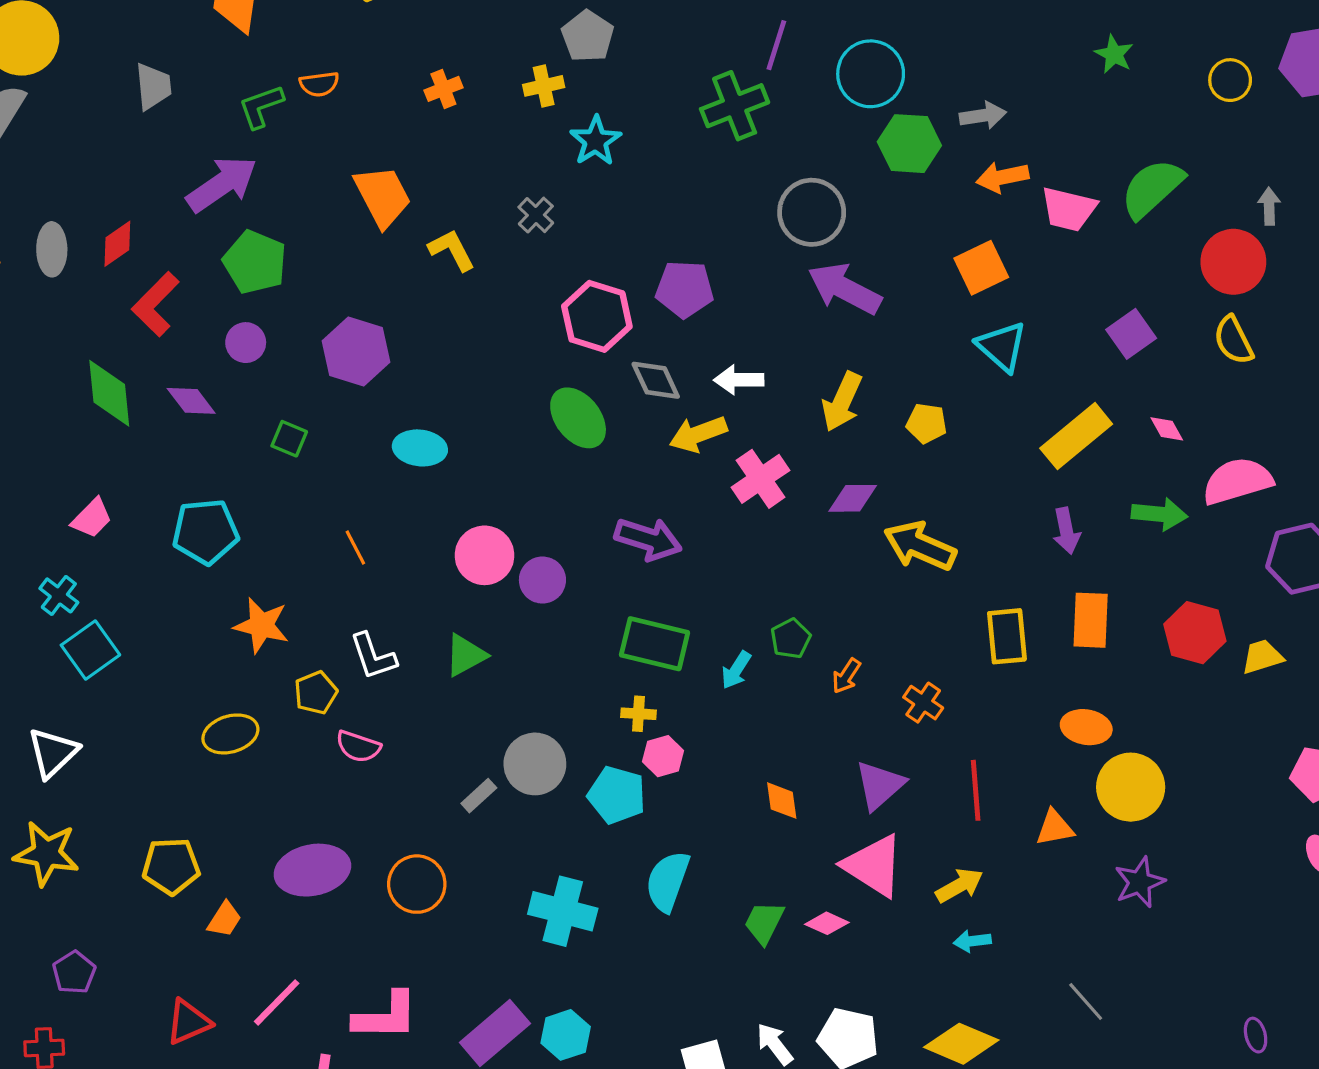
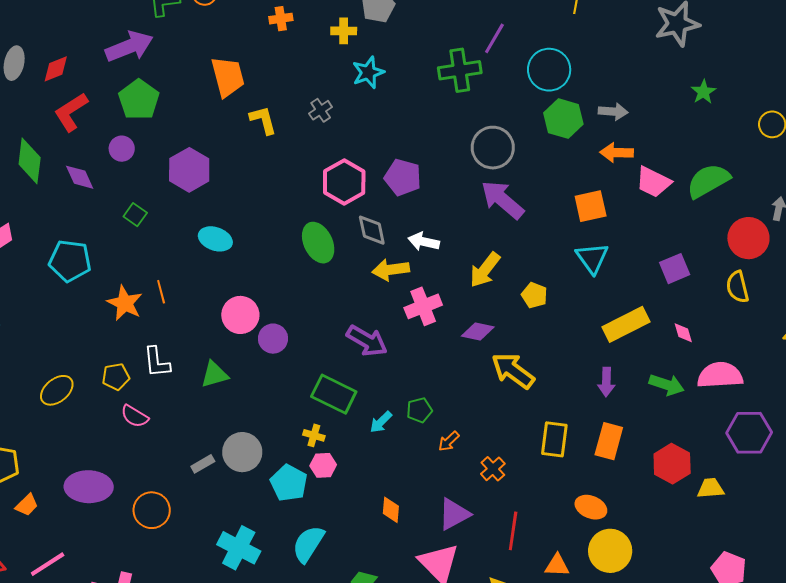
purple arrow: (648, 539) -> (367, 341), moved
orange star: (261, 625) -> (125, 303), moved
yellow ellipse: (230, 734) -> (57, 390), turned -36

